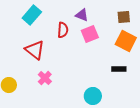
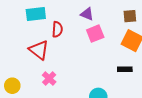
cyan rectangle: (32, 15) -> (36, 14), turned 42
red semicircle: (63, 30) -> (57, 29), moved

